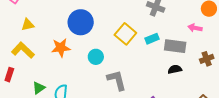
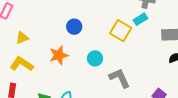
blue circle: (81, 22) -> (74, 27), size x0.6
cyan rectangle: (152, 39) -> (140, 19), moved

